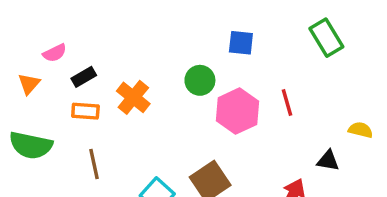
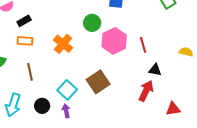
orange cross: (133, 97) -> (63, 44), moved
red line: (287, 103) -> (143, 45), moved
black triangle: (328, 161) -> (155, 70), moved

